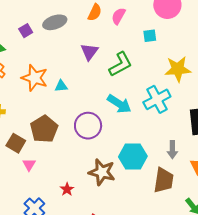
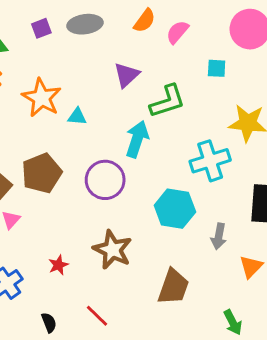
cyan arrow: (119, 104) -> (137, 139), moved, turned -115
cyan hexagon: (133, 156) -> (175, 209), moved
brown trapezoid: (164, 180) -> (173, 287), moved

